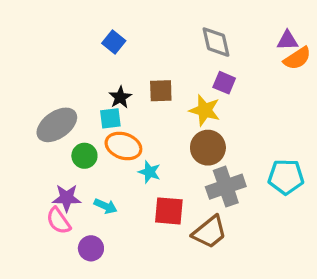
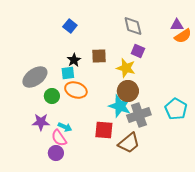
cyan star: (149, 172) -> (120, 106), moved, size x1.6
cyan pentagon: (286, 177) -> (176, 109), turned 30
pink semicircle: (58, 221) -> (59, 138), moved

